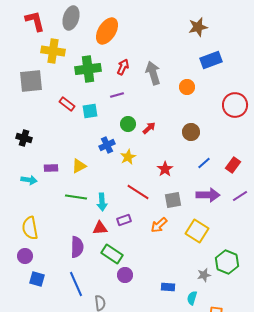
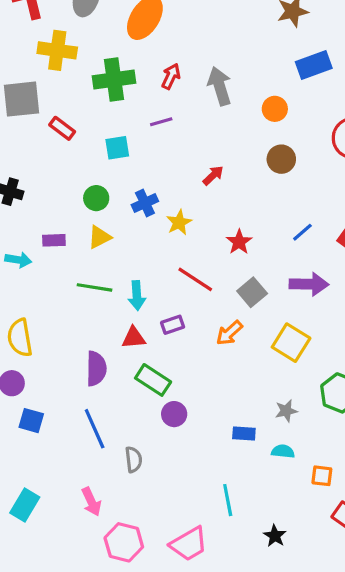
red rectangle: (67, 104) -> (62, 128), moved
green circle: (128, 124) -> (96, 198), moved
brown circle: (191, 132) -> (281, 159), moved
gray square: (173, 200) -> (252, 292), turned -30
gray star: (204, 275) -> (286, 411), moved
cyan semicircle: (192, 298) -> (283, 451), turned 80

